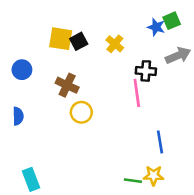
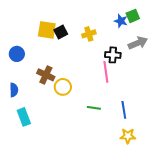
yellow cross: (115, 44) -> (89, 34), turned 32
brown cross: (67, 85) -> (46, 75), moved
yellow star: (154, 175) -> (128, 136), moved
cyan rectangle: (31, 179) -> (24, 117), moved
green line: (133, 181) -> (94, 108), moved

